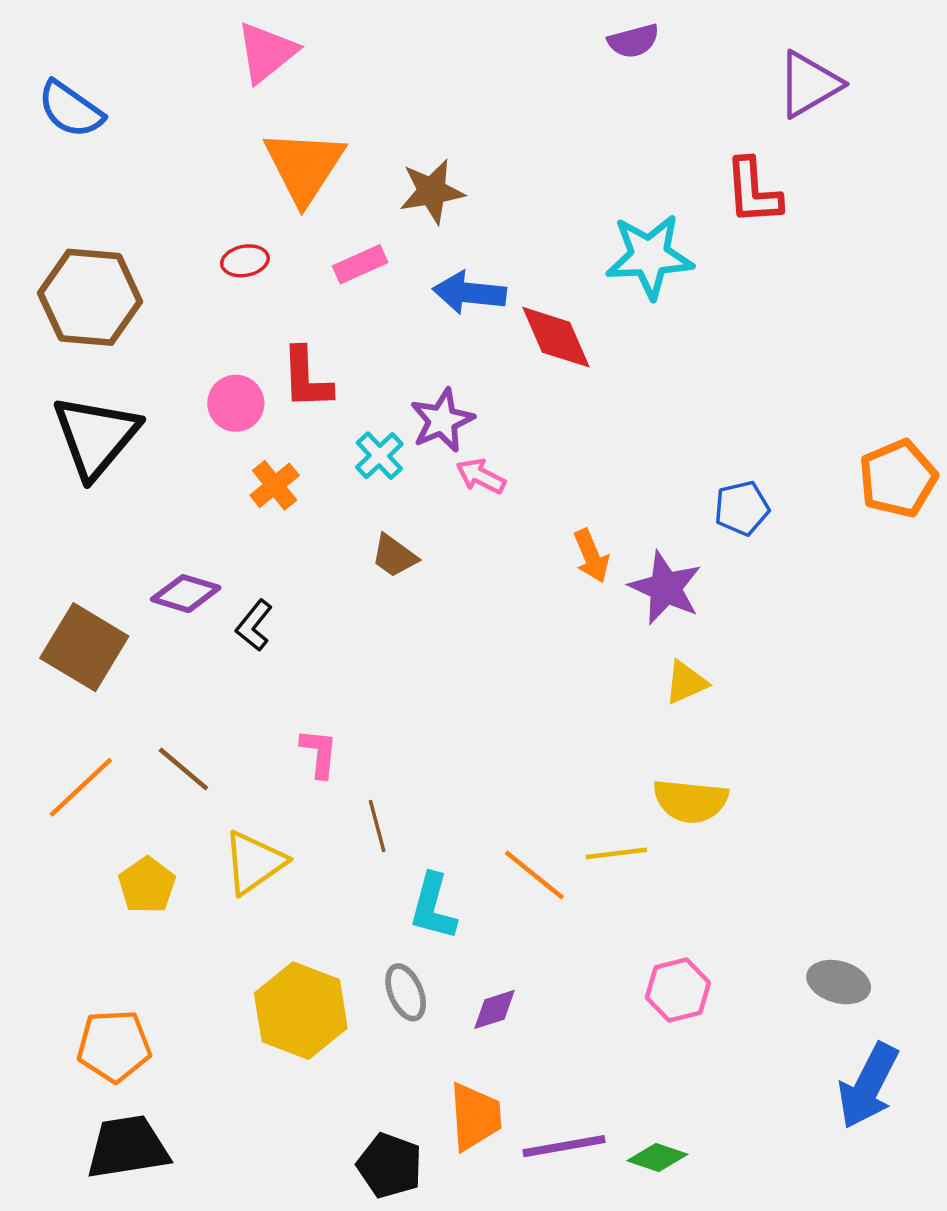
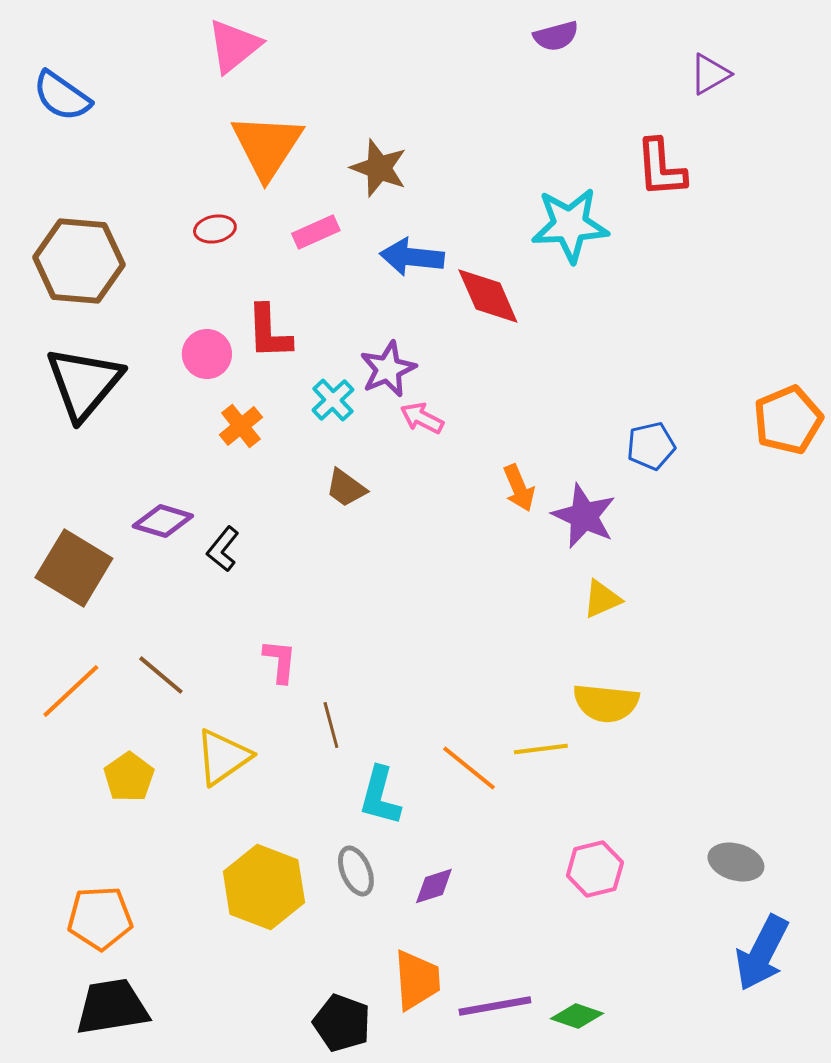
purple triangle: (809, 84) -> (710, 74), size x0.7
brown star: (432, 191) -> (379, 168), turned 30

